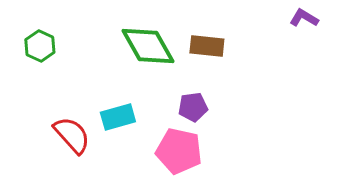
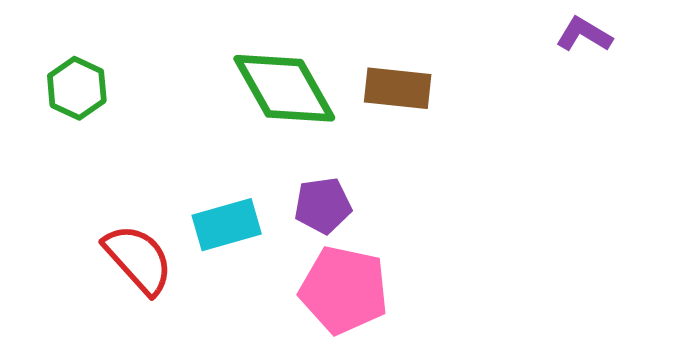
purple pentagon: (193, 107) -> (323, 205), moved

